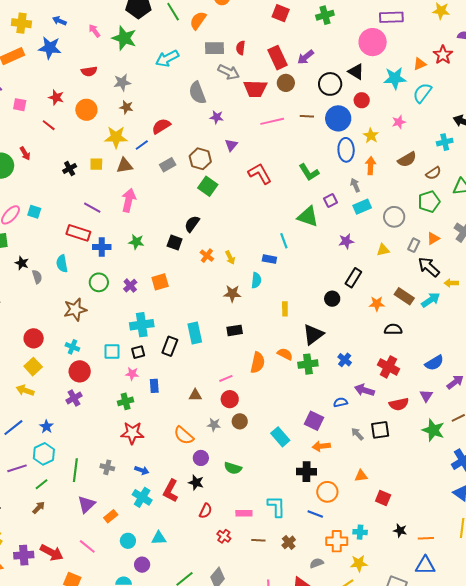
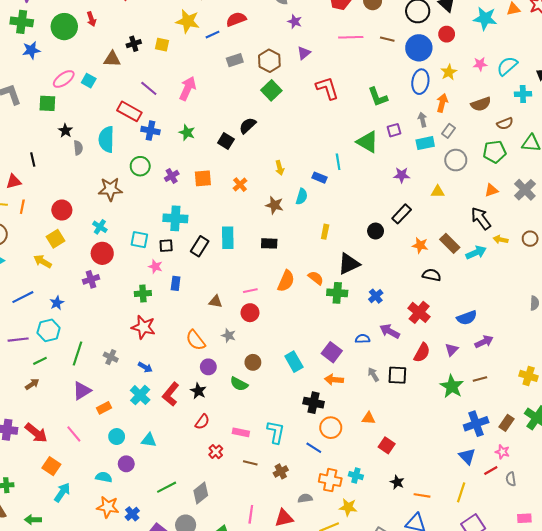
cyan semicircle: (422, 93) -> (507, 66), moved
brown triangle: (125, 166) -> (112, 59), moved
gray rectangle: (414, 245) -> (449, 131), moved
orange cross: (207, 256) -> (240, 185), moved
cyan semicircle: (62, 264) -> (106, 139), size x1.4
red semicircle: (399, 404) -> (422, 353), turned -60
brown circle: (240, 421) -> (253, 362), moved

